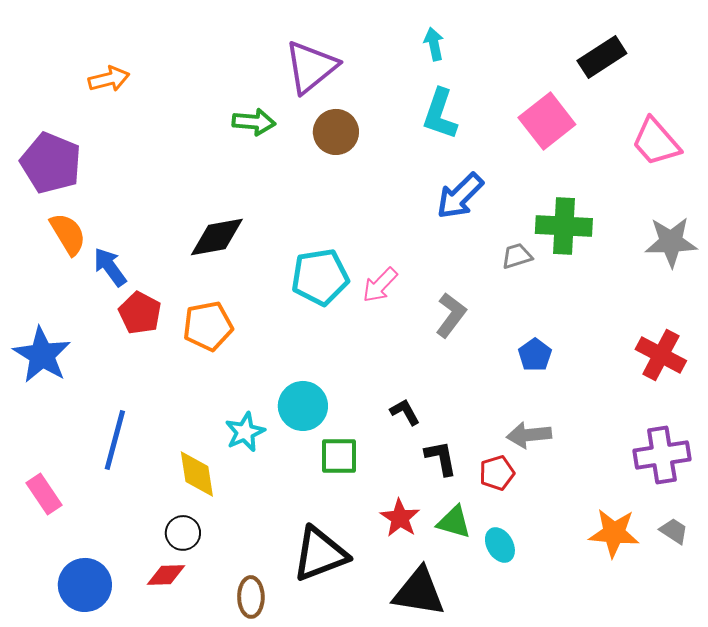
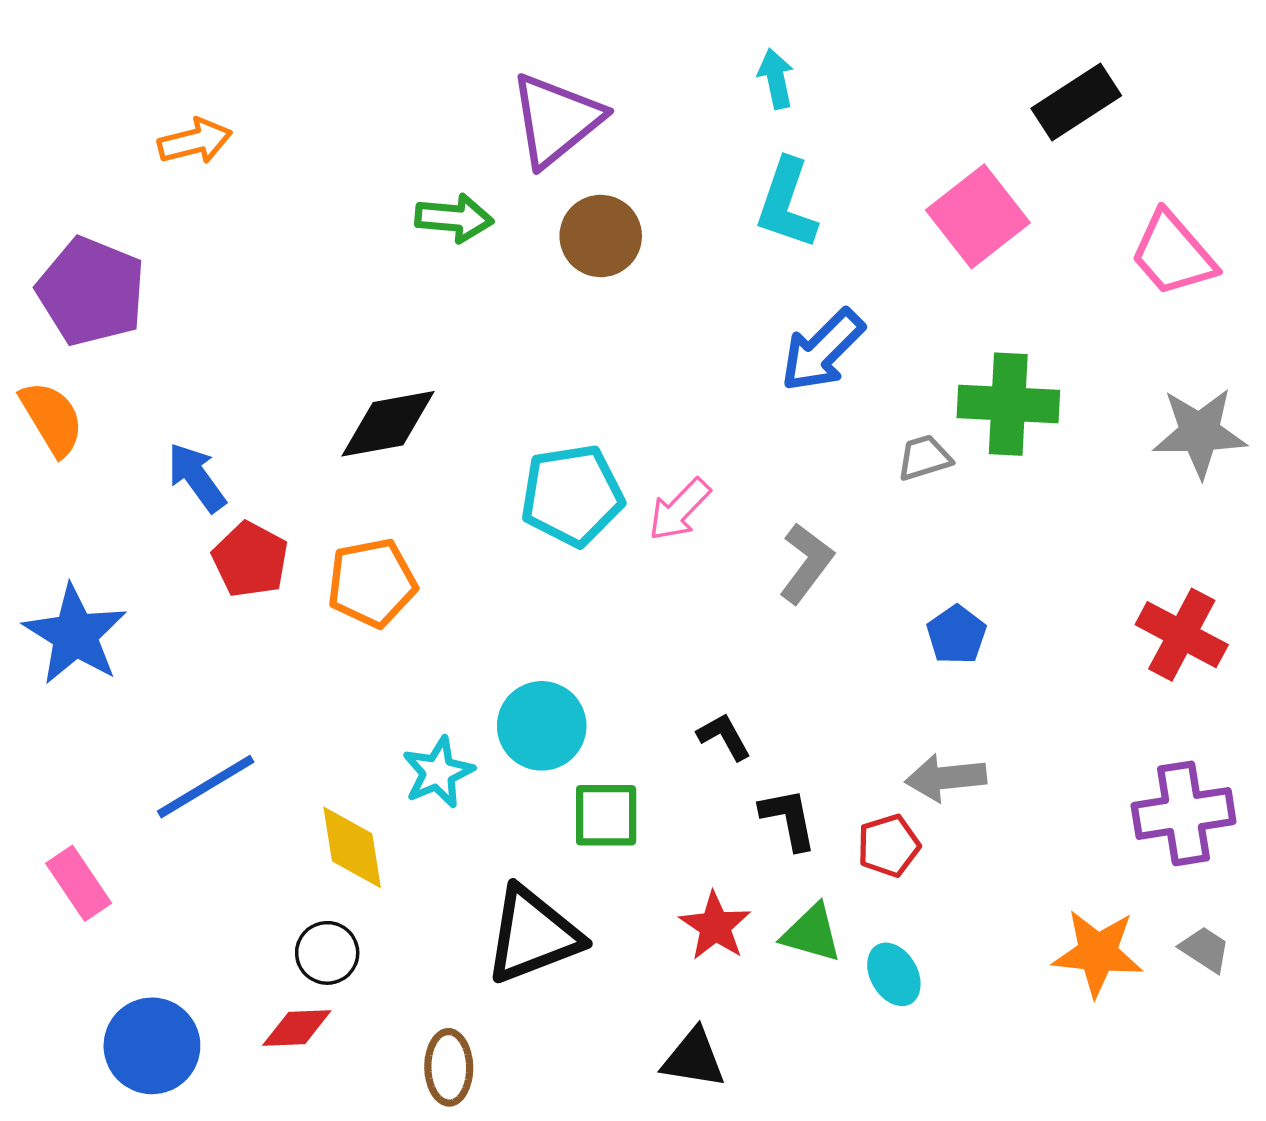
orange semicircle: (68, 234) -> (52, 418), moved
blue line: (115, 440) -> (206, 787), turned 44
black triangle: (320, 554) -> (533, 935), moved
black triangle: (419, 592) -> (694, 1058), moved, size x0.7

